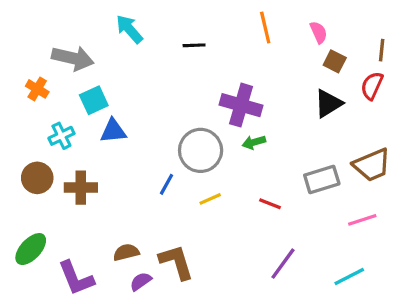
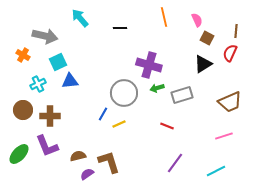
gray rectangle: (322, 179) -> (182, 95), moved
yellow line: (210, 199) -> (119, 124), moved
purple L-shape: (76, 278) -> (47, 146), moved

